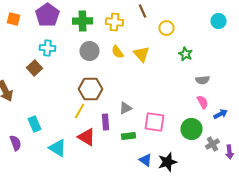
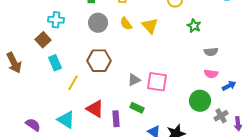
pink semicircle: (202, 102) -> (211, 74), turned 128
yellow line: (80, 111) -> (73, 83), moved
purple rectangle: (106, 122) -> (116, 119), moved
pink square: (154, 122) -> (157, 82), moved
cyan rectangle: (34, 124) -> (55, 63), moved
green rectangle: (128, 136) -> (137, 108), turned 32
purple semicircle: (16, 143) -> (33, 125), moved, turned -35

